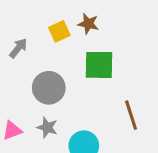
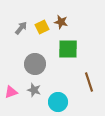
gray arrow: (18, 48) -> (21, 28), moved

